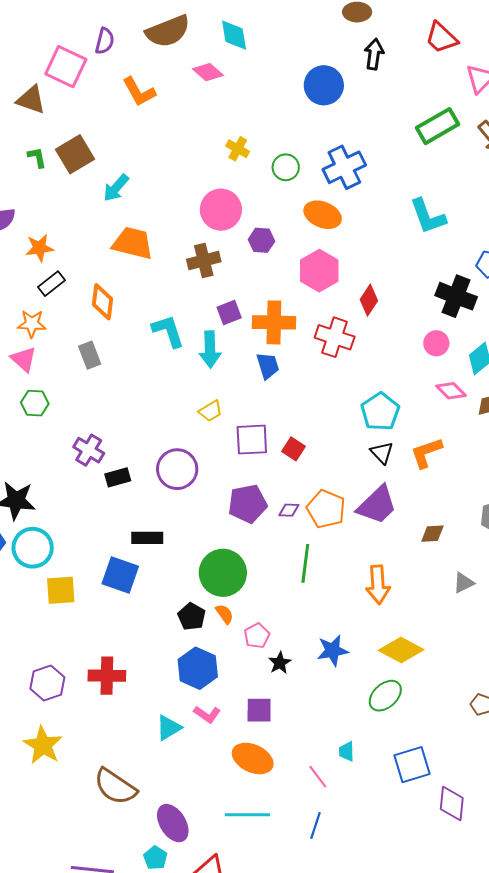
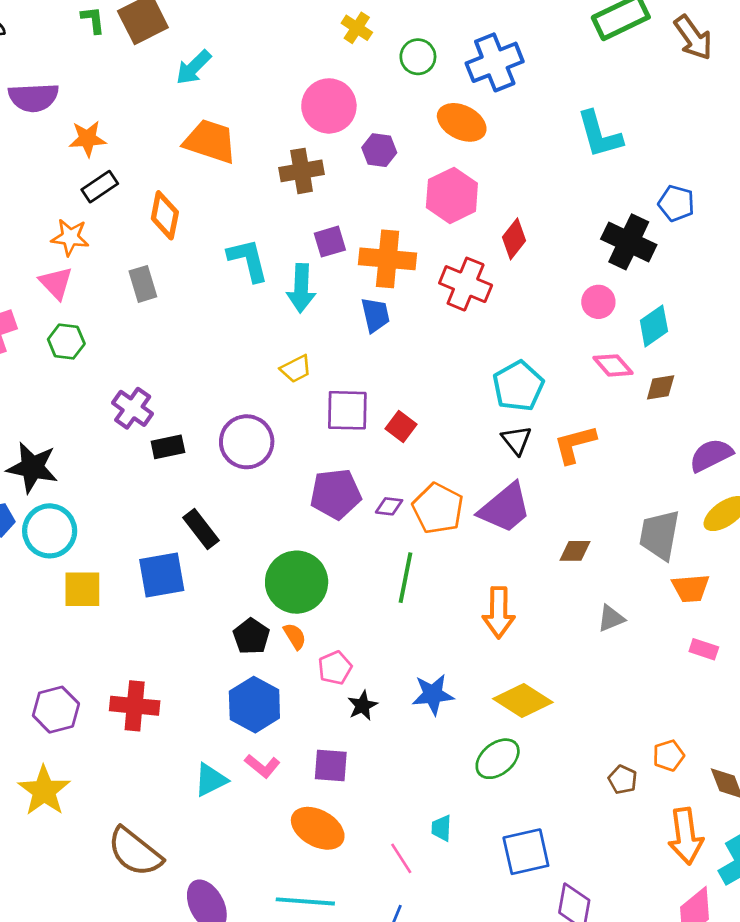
black rectangle: (147, 538) -> (201, 529), turned 48
blue square: (120, 575) -> (162, 575), turned -33

